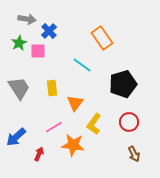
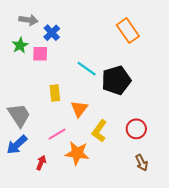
orange rectangle: (102, 38) -> (128, 31), moved
black pentagon: (123, 84) -> (116, 80), moved
gray trapezoid: (19, 88) -> (19, 115), moved

